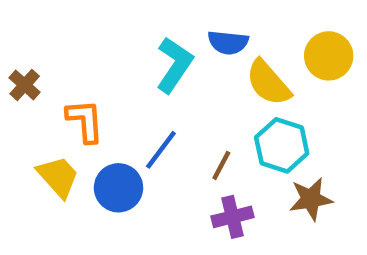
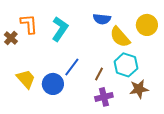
cyan L-shape: (174, 65) -> (60, 29), moved
orange L-shape: (85, 121) -> (29, 24), moved

